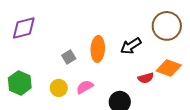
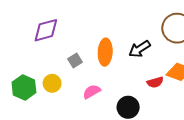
purple diamond: (24, 28) -> (46, 30), moved
yellow circle: (59, 88) -> (52, 83), moved

